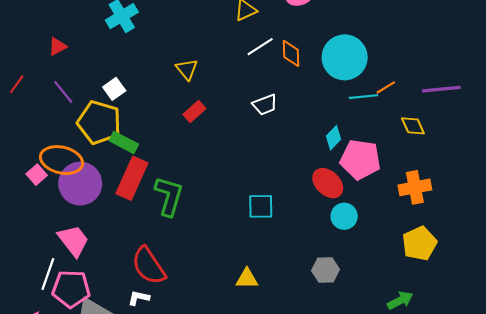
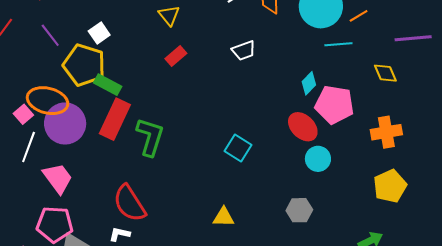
orange line: (386, 87) -> (359, 16), moved
cyan square: (261, 206) -> (238, 148), turned 32
white line: (48, 274) -> (29, 147), moved

